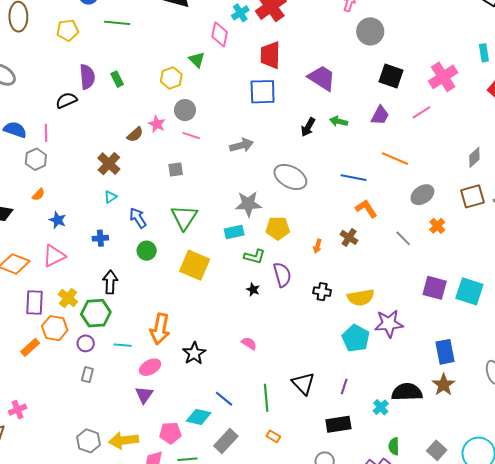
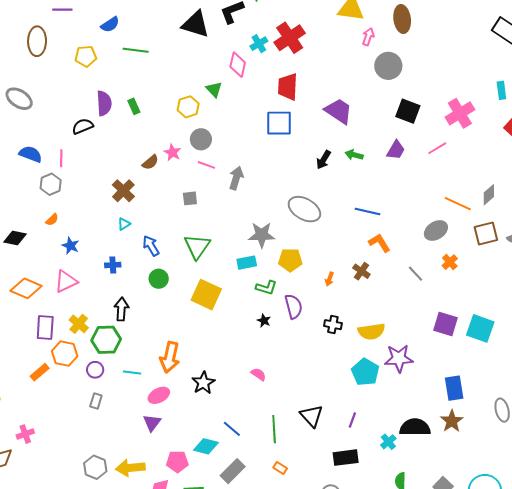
gray arrow: (242, 145) -> (236, 178), moved, turned -60
orange line: (395, 159) -> (458, 204), moved

